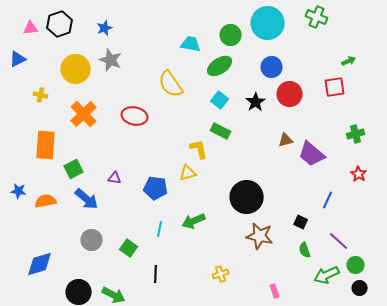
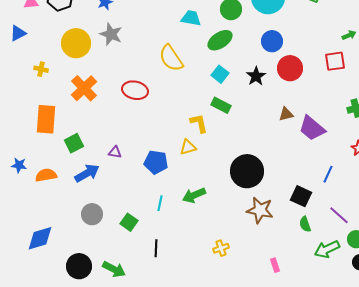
blue arrow: (87, 199) -> (87, 173), turned -70
black square: (301, 222) -> (301, 196), size x1.5

